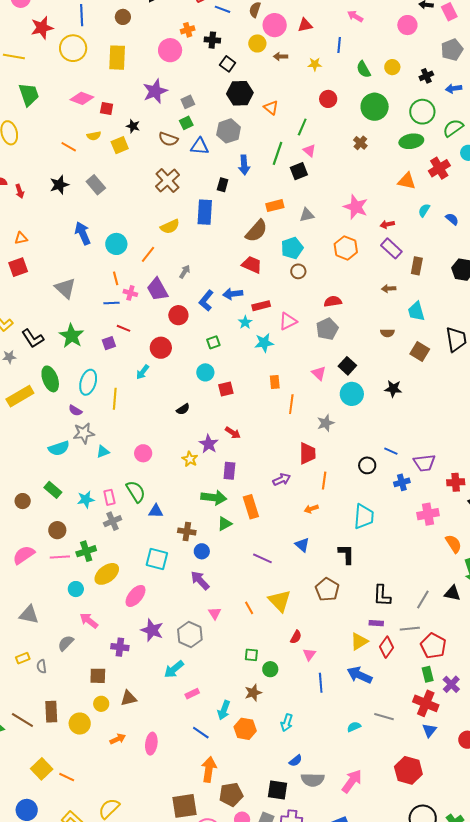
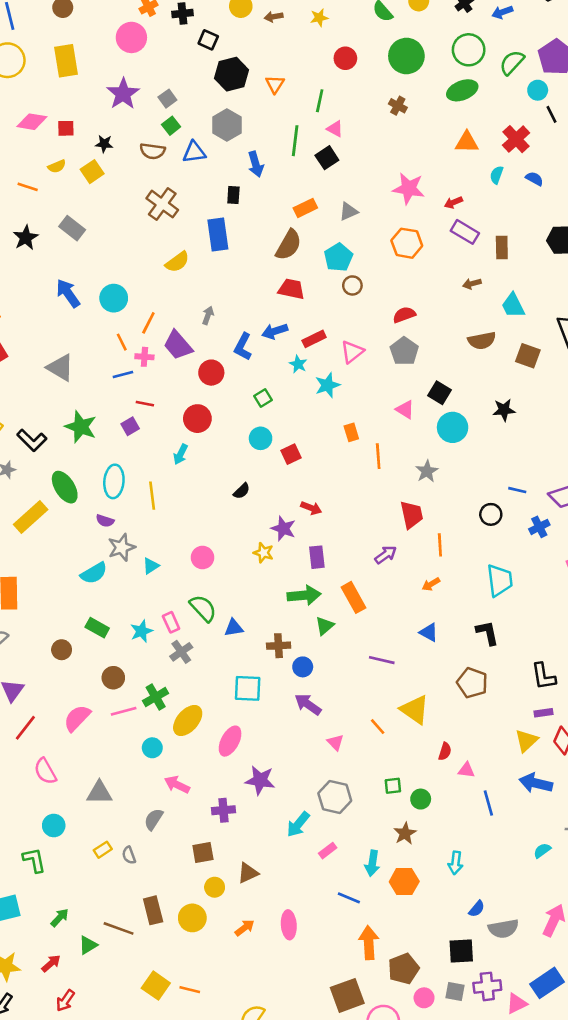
orange triangle: (271, 108) -> (275, 84), turned 35
red cross: (439, 168) -> (516, 139), moved
orange line: (148, 254) -> (148, 323), moved
brown semicircle: (387, 333) -> (482, 341), size x1.5
gray hexagon: (190, 634) -> (335, 797), moved
pink triangle: (309, 654) -> (466, 770), turned -48

